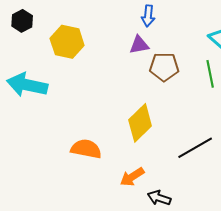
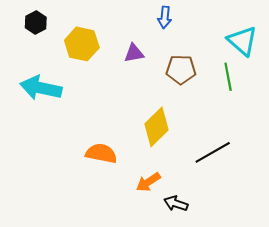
purple triangle: (139, 45) -> (134, 53), moved

